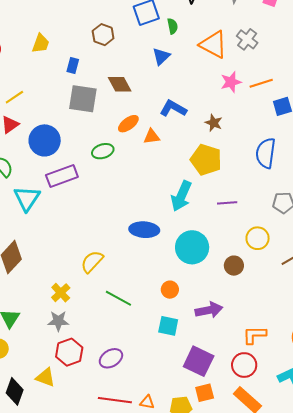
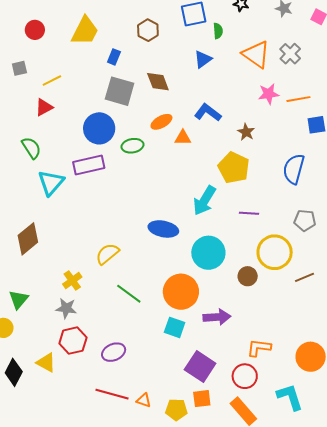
yellow trapezoid: (41, 43) -> (85, 31), size x1.5
blue circle: (45, 140) -> (99, 128), moved
yellow circle: (258, 238) -> (275, 252), size x1.5
orange circle: (170, 290) -> (181, 292), size x2.0

